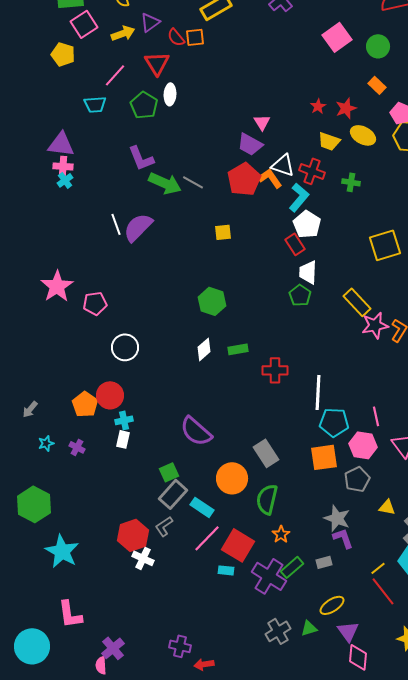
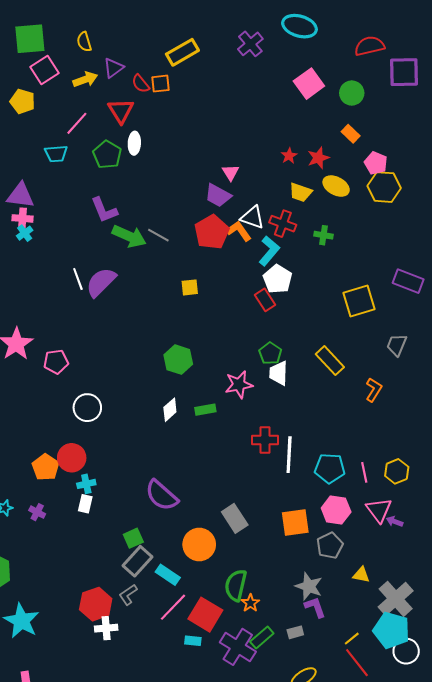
white trapezoid: (308, 272) -> (279, 373), moved
pink star: (375, 325) -> (239, 385), moved
red cross: (275, 370) -> (265, 440), moved
pink line: (376, 416) -> (364, 472), moved
cyan pentagon: (334, 422) -> (330, 468), moved
green semicircle: (267, 499) -> (236, 585), moved
white cross: (143, 558) -> (106, 628), turned -30

